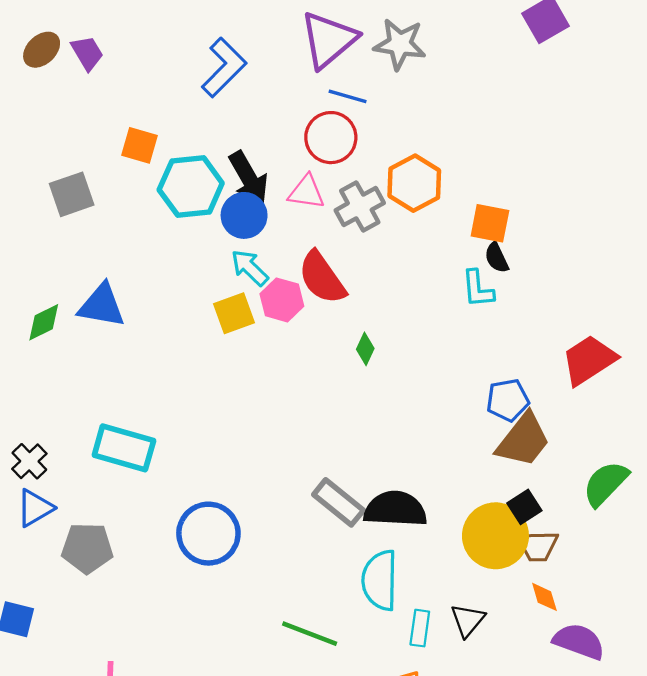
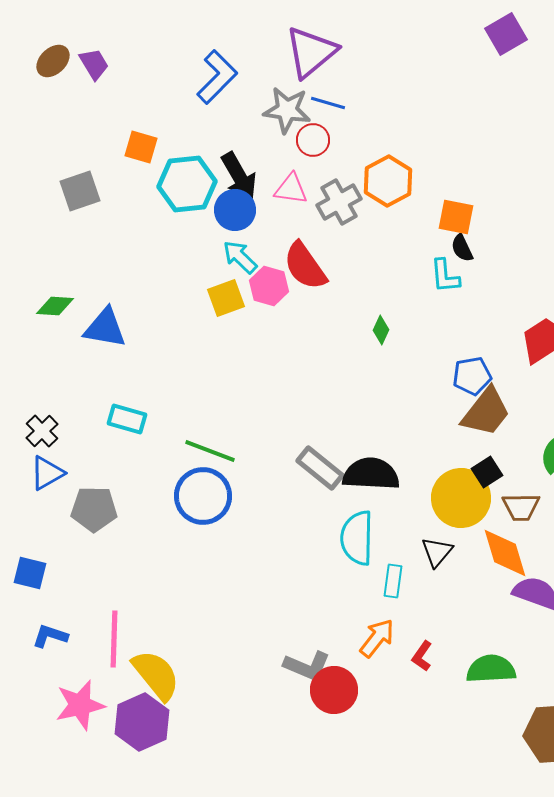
gray star: (400, 44) -> (287, 110), moved
red circle: (331, 138) -> (313, 140), size x0.7
blue triangle: (102, 306) -> (105, 328), moved
green diamond: (44, 322) -> (55, 306), turned 30
green diamond: (365, 349) -> (381, 330), moved
cyan rectangle: (124, 448) -> (127, 419), size x0.7
brown trapezoid: (538, 546) -> (521, 507), moved
orange diamond: (544, 597) -> (505, 553), size x1.8
black triangle: (468, 620) -> (437, 552), moved
green line: (310, 634) -> (210, 451), moved

